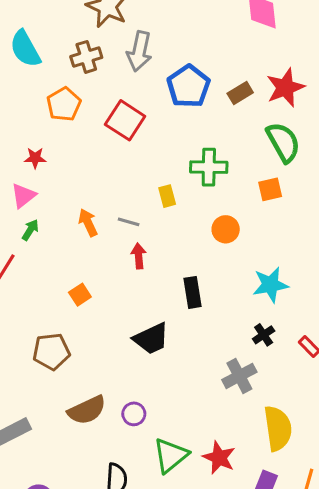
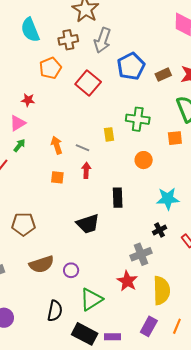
orange square: (80, 295) -> (57, 177), moved, turned 32
red star: (219, 458) -> (127, 281), moved

